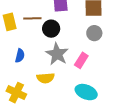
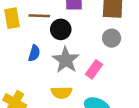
blue semicircle: (20, 56) -> (34, 53), moved
yellow semicircle: (46, 78) -> (61, 93), moved

